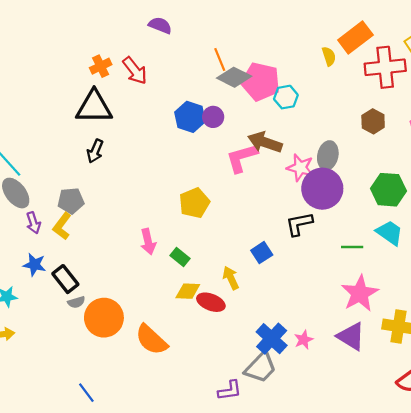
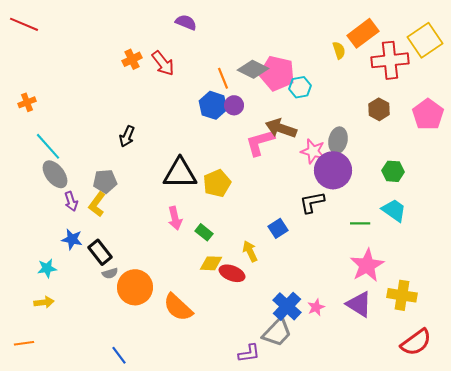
orange line: (220, 60) -> (223, 78), moved
black triangle: (94, 107) -> (180, 173), moved
green hexagon: (388, 190) -> (393, 171), size x0.7

